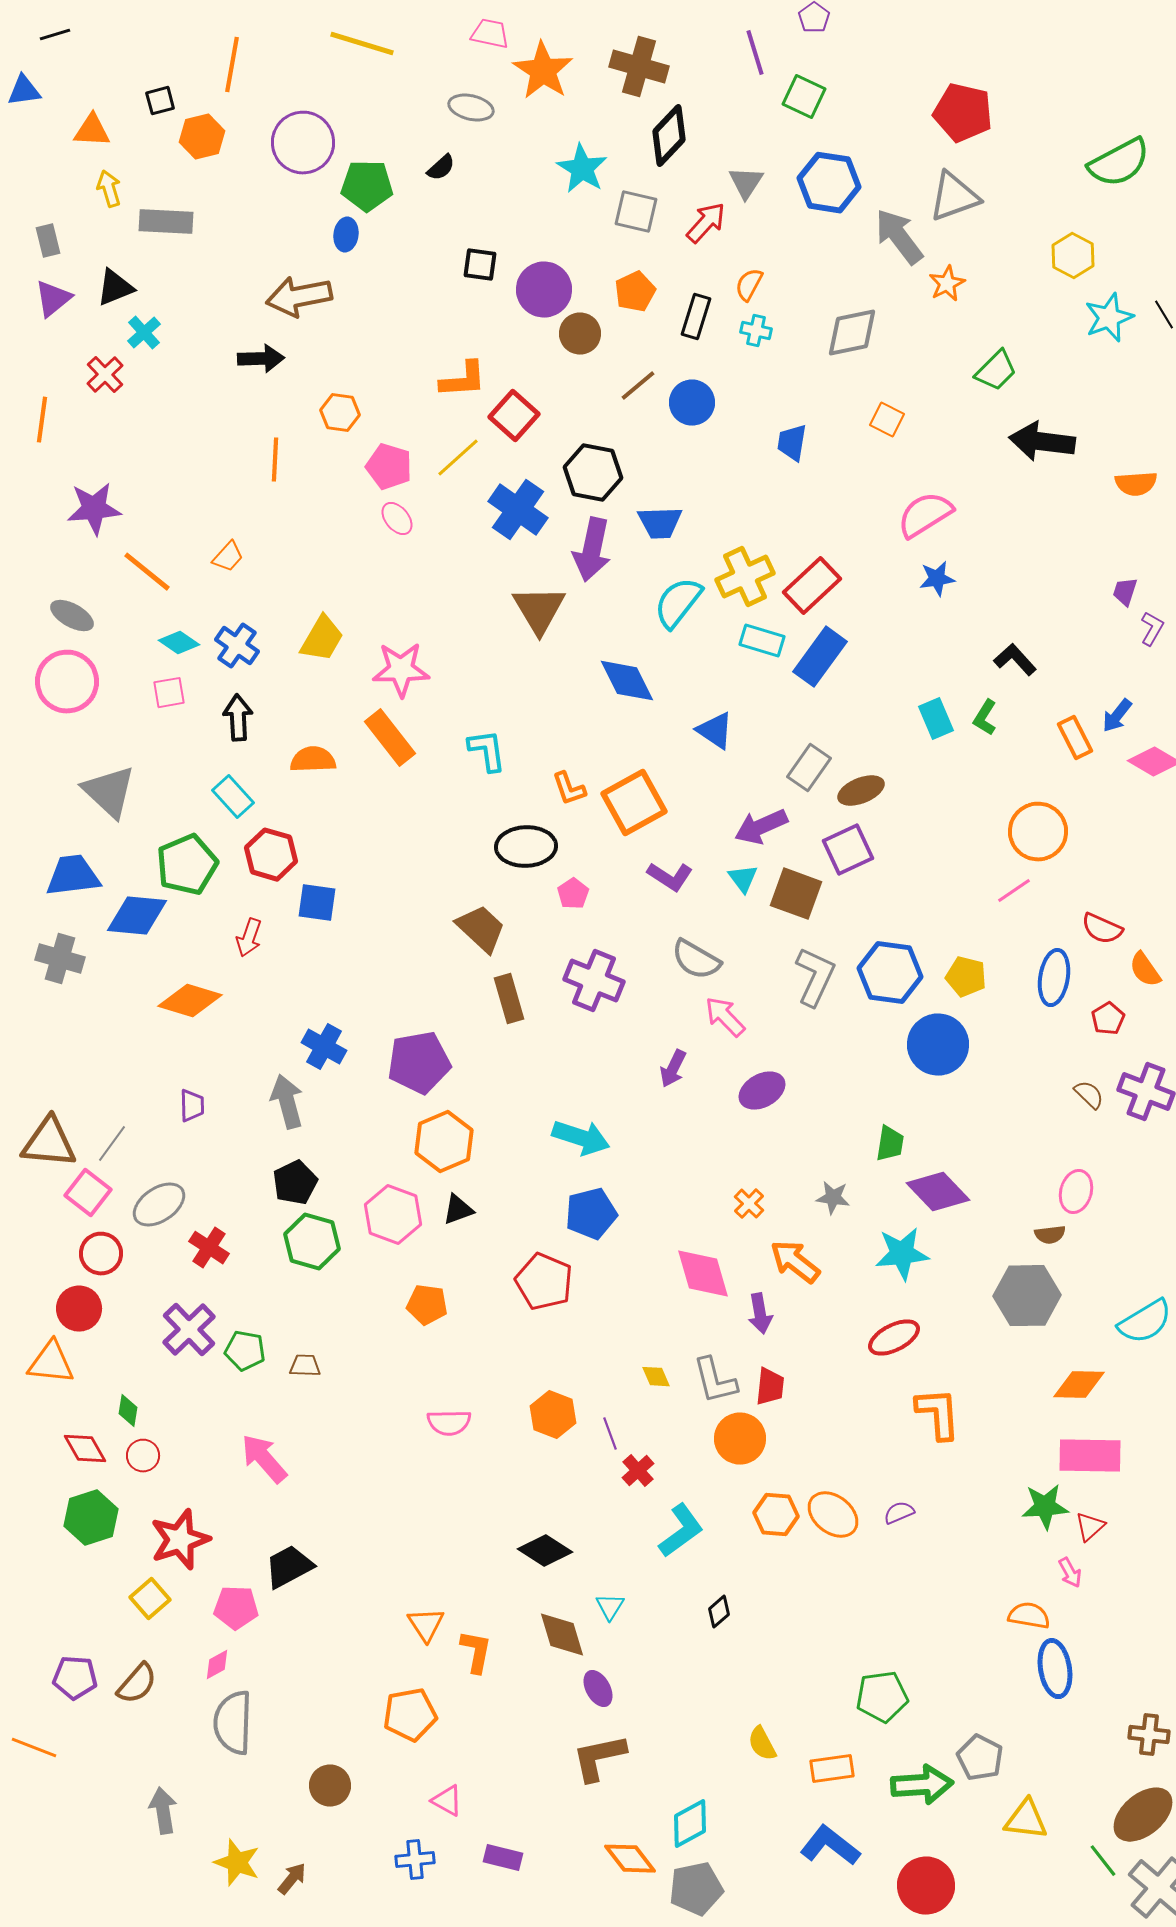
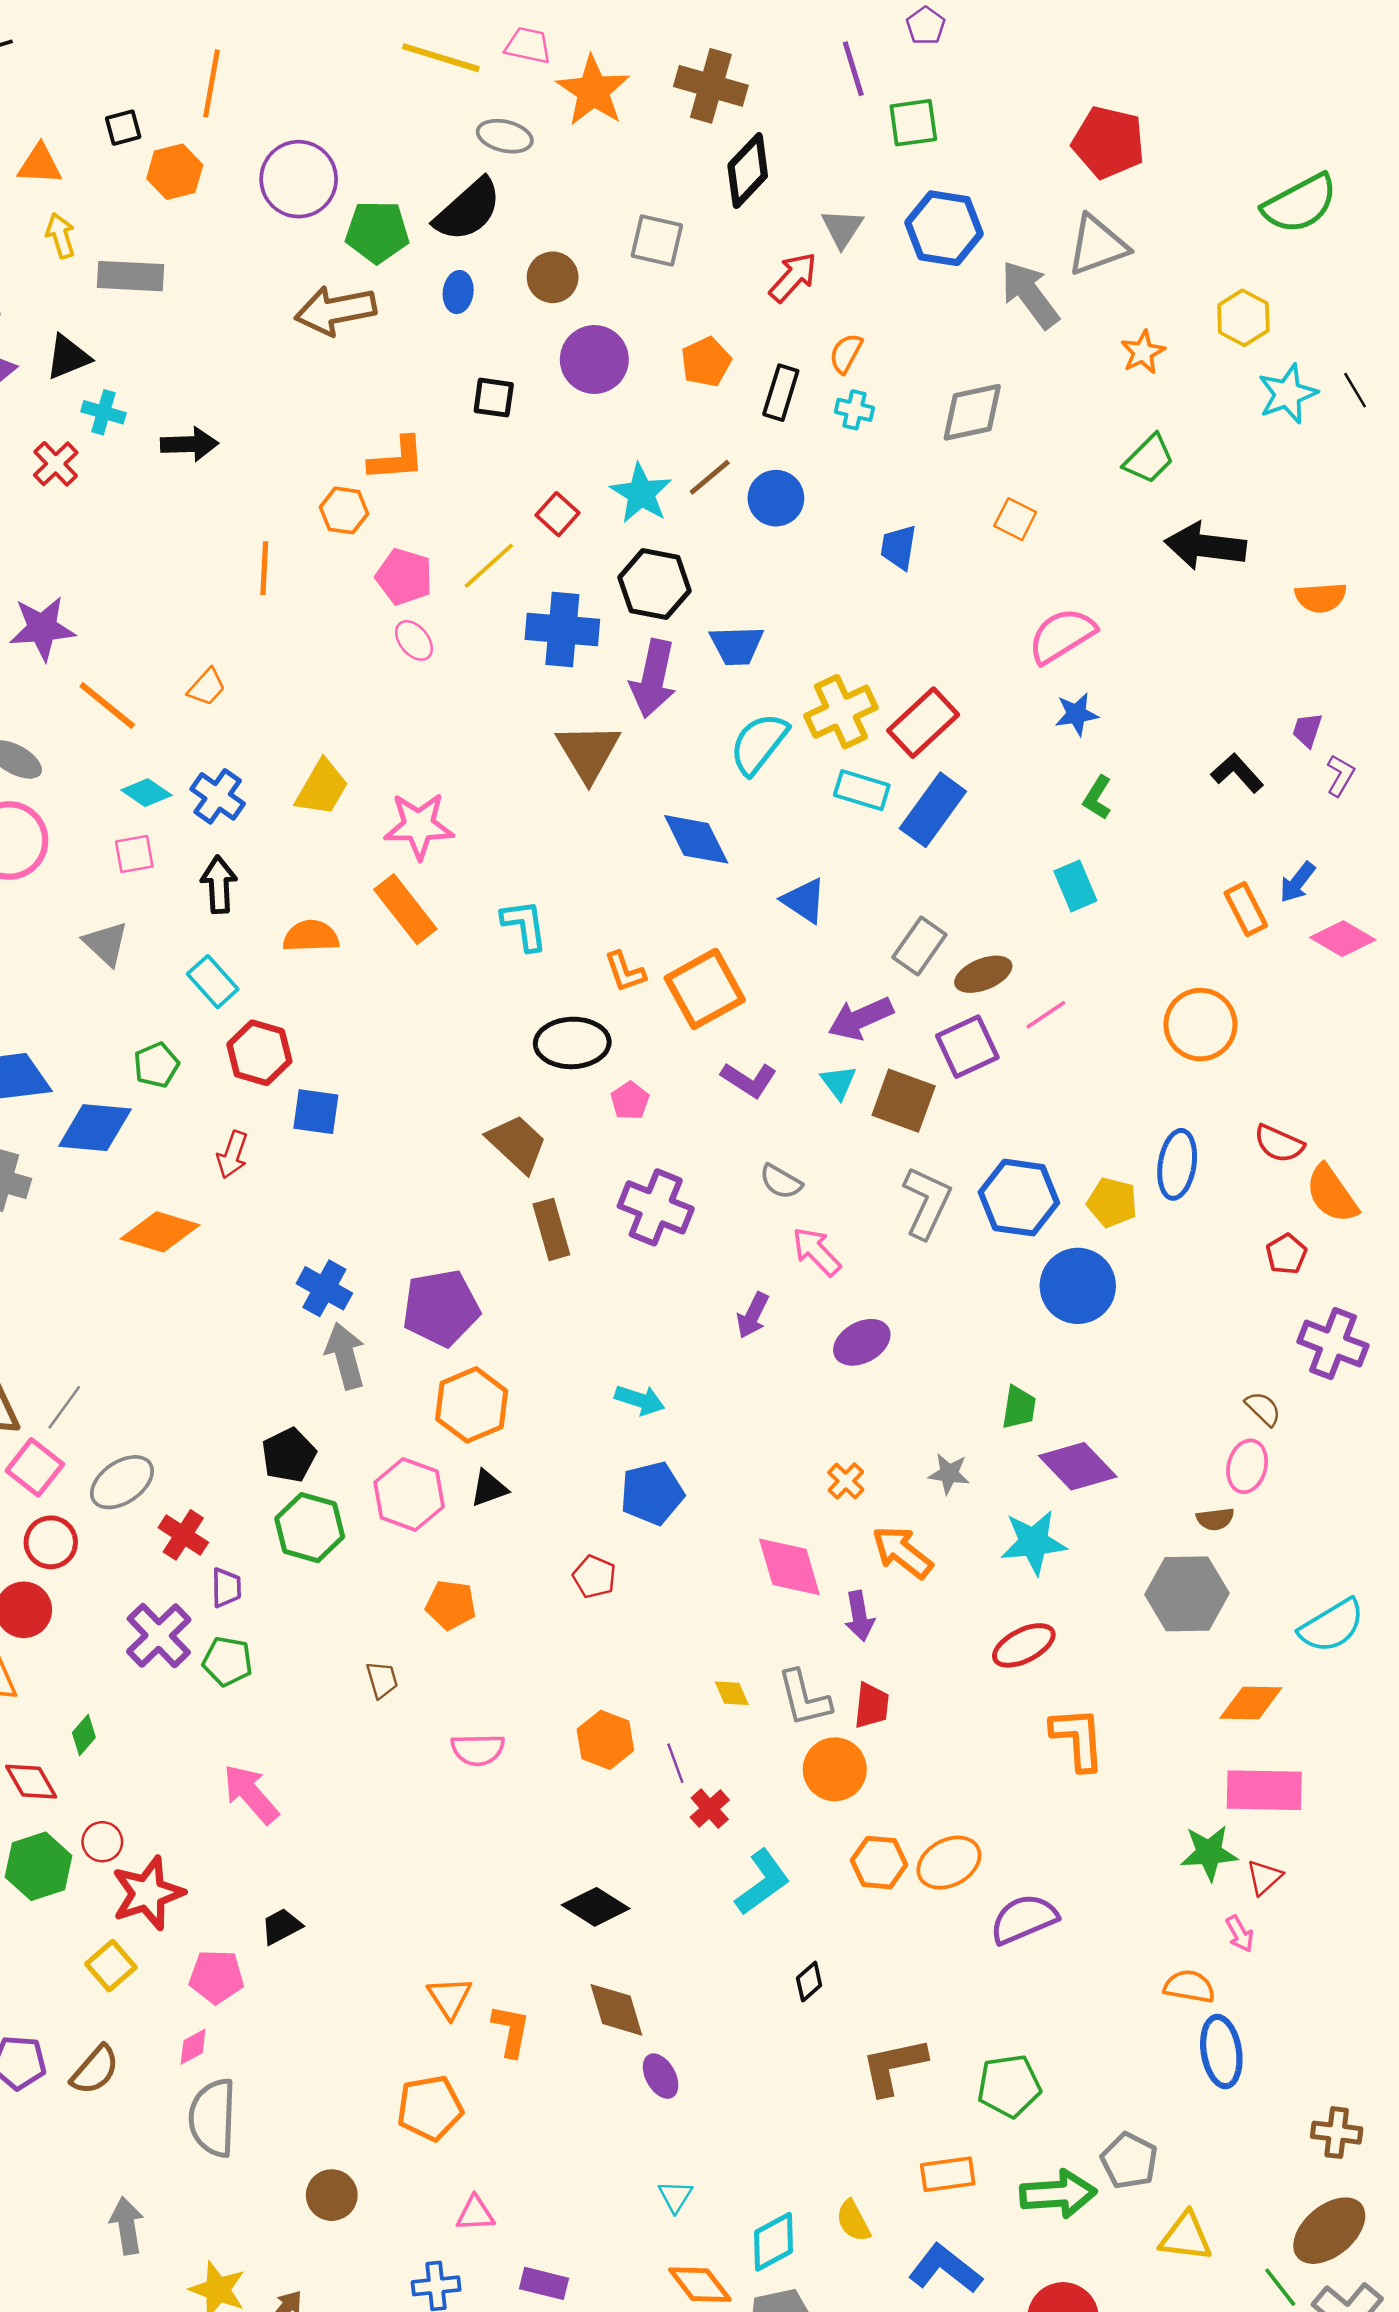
yellow line: (362, 44) -> (441, 58), moved
green square: (804, 97) -> (913, 123), turned -33
black semicircle: (441, 168) -> (468, 210), size x2.0
cyan star: (582, 169) -> (641, 493), moved
gray square: (636, 212) -> (657, 240), moved
blue ellipse: (346, 235) -> (458, 292), moved
black square: (480, 265) -> (494, 398), moved
orange star: (947, 284) -> (1143, 352), moved
brown arrow: (299, 297) -> (335, 310), moved
cyan cross: (144, 333) -> (104, 412), turned -32
brown circle: (580, 334) -> (553, 277), moved
black arrow: (261, 359) -> (189, 444), moved
orange L-shape: (463, 380) -> (397, 459), moved
red square: (514, 416) -> (558, 514), size x0.7
blue cross: (518, 510) -> (562, 629), turned -30
black L-shape: (1015, 660) -> (1237, 773), moved
green L-shape: (985, 718) -> (1097, 798), moved
gray triangle: (109, 792) -> (106, 944), moved, size x0.7
green pentagon: (187, 865) -> (156, 1065), size x0.6
pink line: (1014, 891) -> (1046, 1015), moved
gray semicircle: (696, 960) -> (781, 1182), size x0.7
orange semicircle: (1145, 970) -> (1332, 1194), size x1.4
blue ellipse: (1054, 978) -> (1177, 1164), moved
brown semicircle: (1089, 1095) -> (1263, 1409), moved
gray arrow: (287, 1102) -> (345, 1356), moved
purple trapezoid: (192, 1106) -> (226, 1588), moved
cyan arrow: (581, 1138) -> (640, 1400), size x0.7
red pentagon: (544, 1282) -> (594, 1577), size x0.6
brown trapezoid: (305, 1366) -> (382, 1680), moved, turned 72
green diamond: (128, 1411) -> (84, 1735), turned 32
red circle: (143, 1456) -> (102, 1842), moved
purple semicircle: (899, 1513) -> (1024, 1919), moved, size x1.8
orange ellipse: (833, 1515) -> (949, 1863), turned -66
black trapezoid: (289, 1567) -> (281, 1926), size x0.7
cyan triangle: (610, 1607) -> (675, 2196), moved
yellow semicircle: (762, 1744) -> (853, 2221), moved
brown L-shape: (599, 1758) -> (894, 2066), moved
pink triangle: (447, 1801) -> (475, 2214), turned -32

